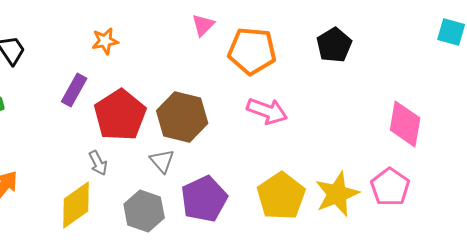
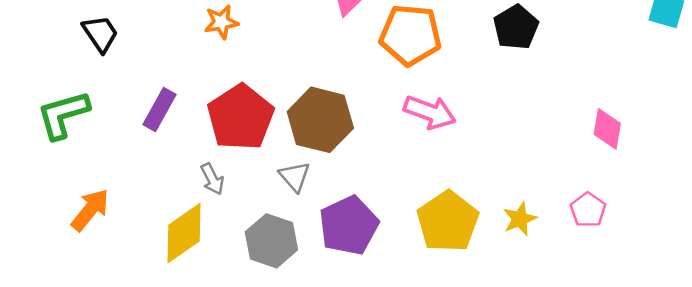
purple rectangle: (74, 90) -> (160, 110), moved
pink diamond: (405, 124) -> (607, 129), size x0.7
pink pentagon: (390, 187) -> (588, 210), size x0.7
yellow star: (337, 194) -> (520, 219), size x0.6

